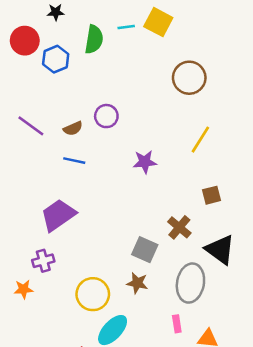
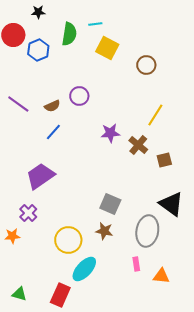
yellow square: (158, 22) -> (107, 48), moved
brown circle: (189, 78) -> (146, 65), size x0.7
blue line: (74, 161) -> (53, 132), turned -60
brown cross: (179, 227) -> (138, 145), moved
purple cross: (43, 261) -> (28, 213), turned -30

